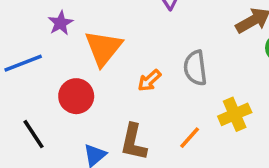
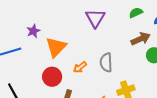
red circle: (76, 96) -> (52, 77), moved

